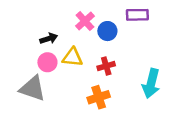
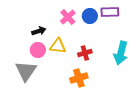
blue circle: (107, 31) -> (90, 16), moved
cyan arrow: (151, 83) -> (121, 53), moved
gray triangle: (32, 88) -> (26, 71), turned 45

